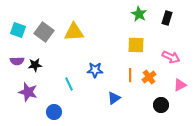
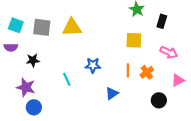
black rectangle: (167, 18) -> (162, 21), moved
gray square: (44, 32) -> (42, 27), turned -30
purple semicircle: (17, 61) -> (11, 47), moved
blue circle: (54, 112) -> (34, 107), moved

